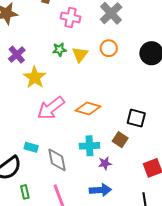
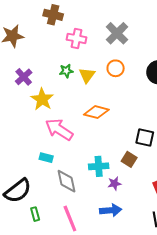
pink arrow: (51, 108) -> (59, 129), turned 72
orange diamond: (88, 109) -> (96, 112), moved
cyan rectangle: (31, 147) -> (46, 158), moved

